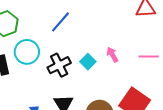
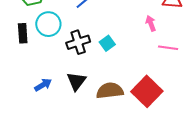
pink arrow: (112, 55) -> (151, 23), moved

